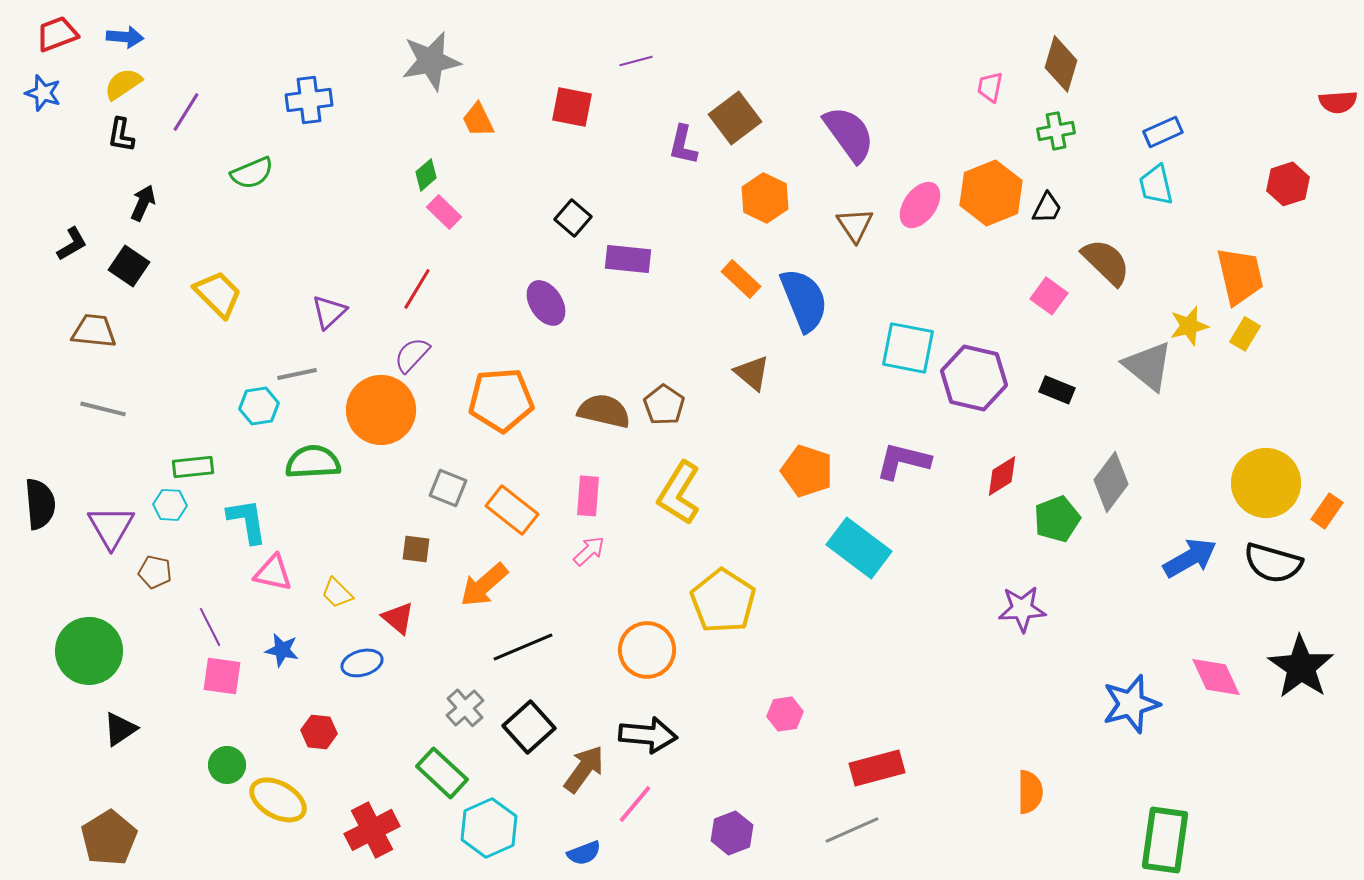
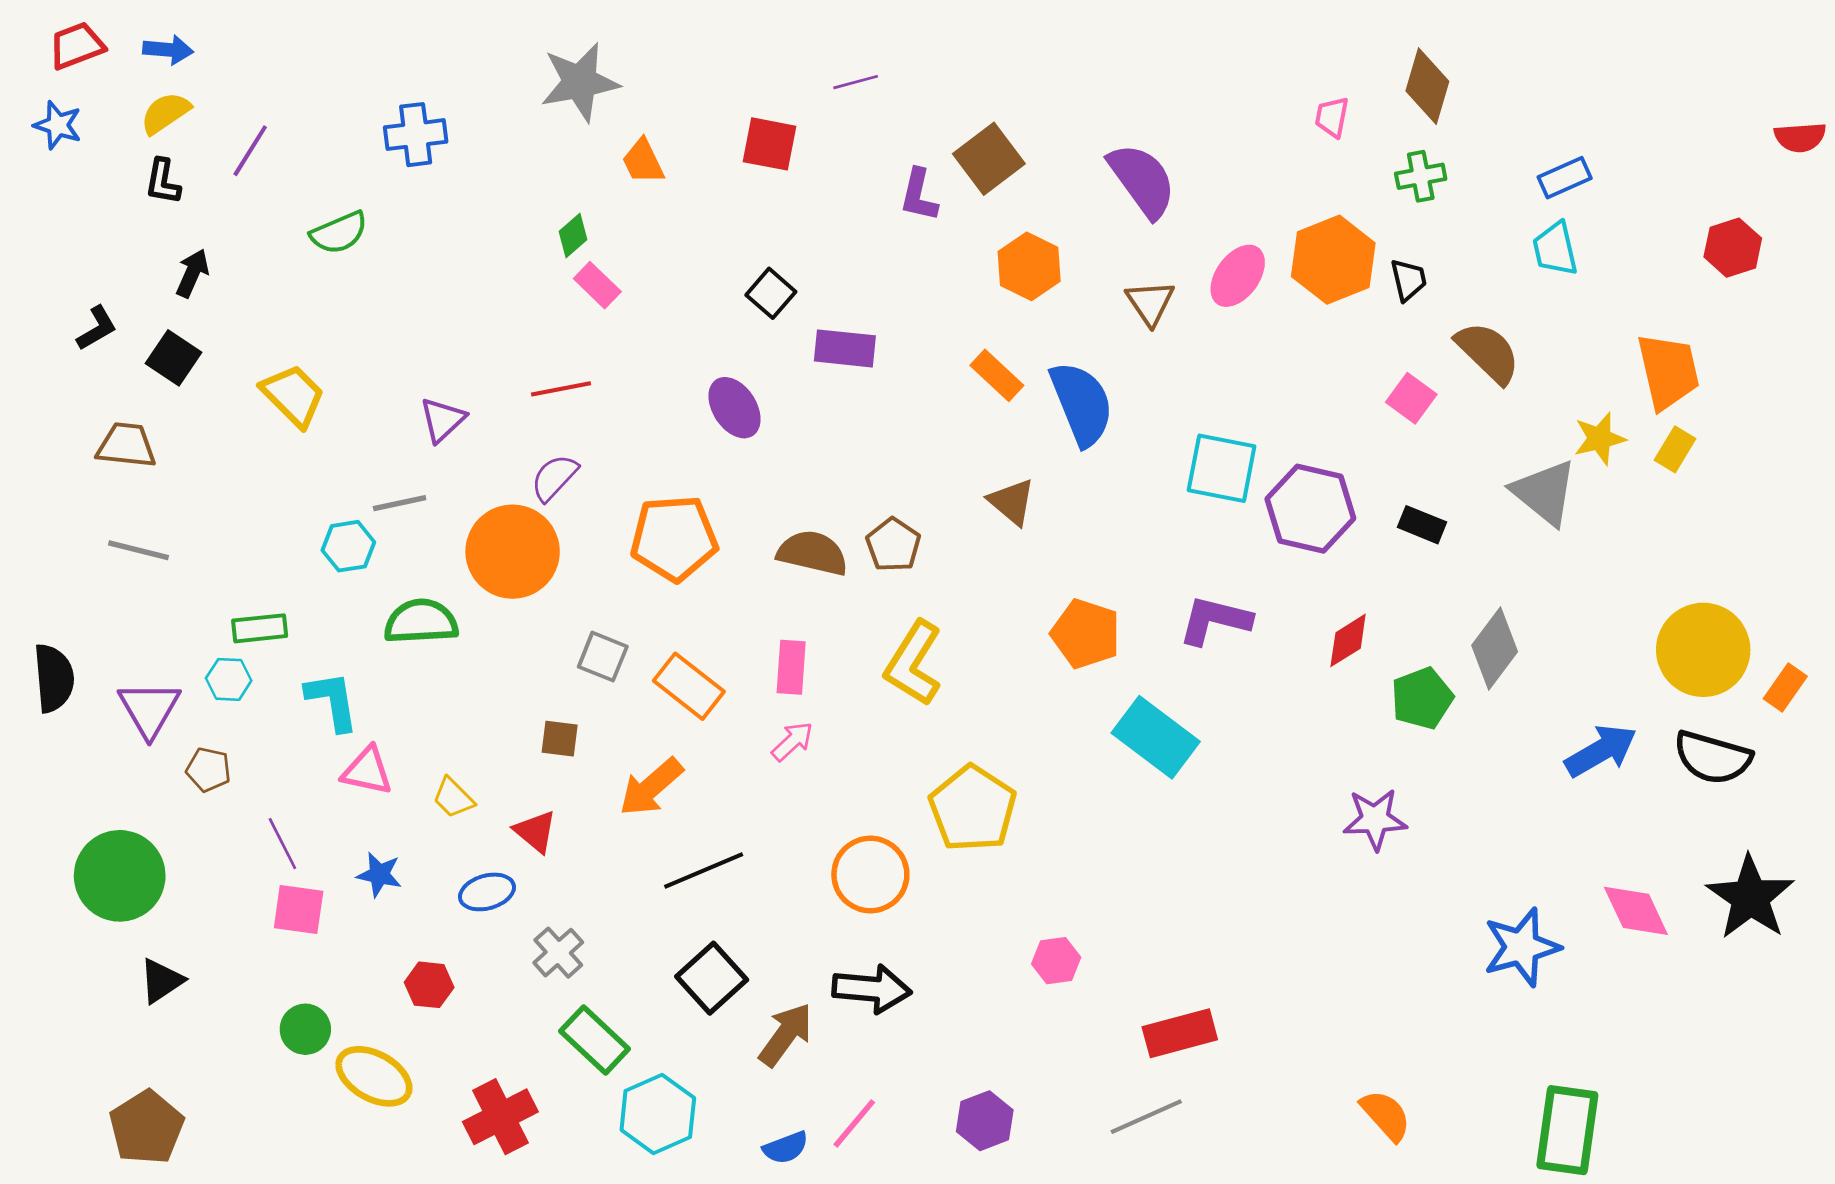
black trapezoid: (1047, 208) -> (1409, 280), turned -40
red line: (417, 289) -> (561, 389), turned 48
gray cross: (465, 708) -> (558, 953), moved
orange semicircle: (1030, 792) -> (1386, 1115), moved, turned -42
pink line: (635, 804) -> (854, 1123), moved

